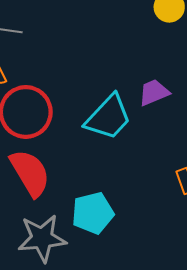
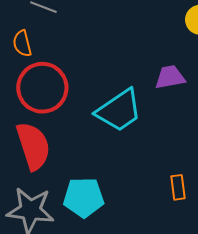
purple trapezoid: (154, 92) -> (170, 77), moved

